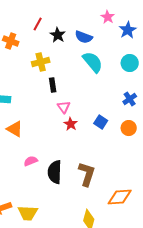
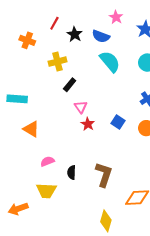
pink star: (108, 17) -> (116, 17), moved
black rectangle: (53, 85) -> (70, 85), turned 48
black semicircle: (55, 172) -> (72, 172), size x0.6
yellow trapezoid: (28, 213) -> (46, 191), moved

